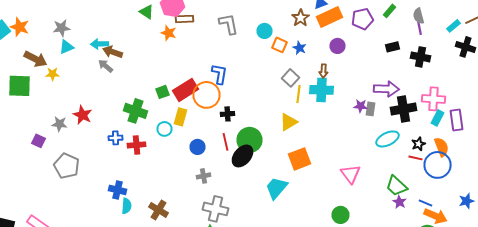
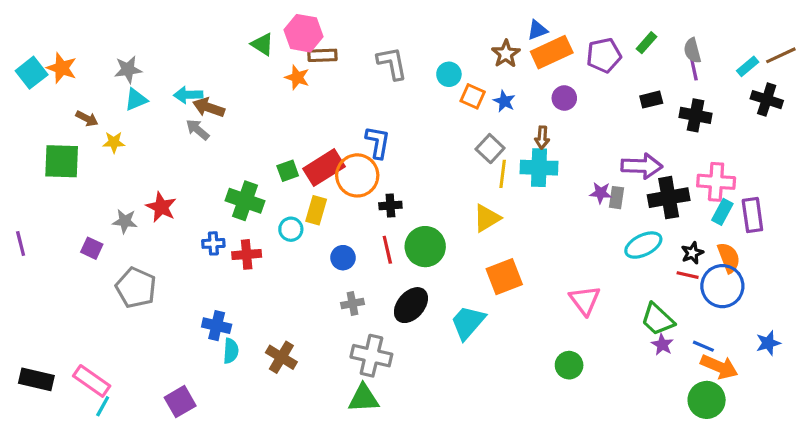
brown arrow: (36, 59) -> (87, 119), size x0.6
black ellipse: (242, 156) -> (411, 305), moved

